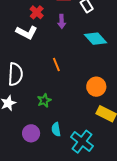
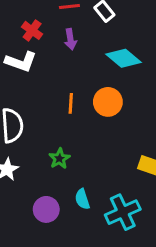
orange line: (56, 64) -> (71, 103), turned 32
orange circle: (96, 87) -> (108, 102), moved
cyan cross: (82, 142) -> (123, 212), turned 35

